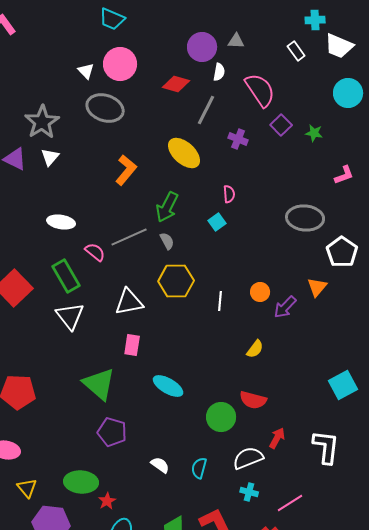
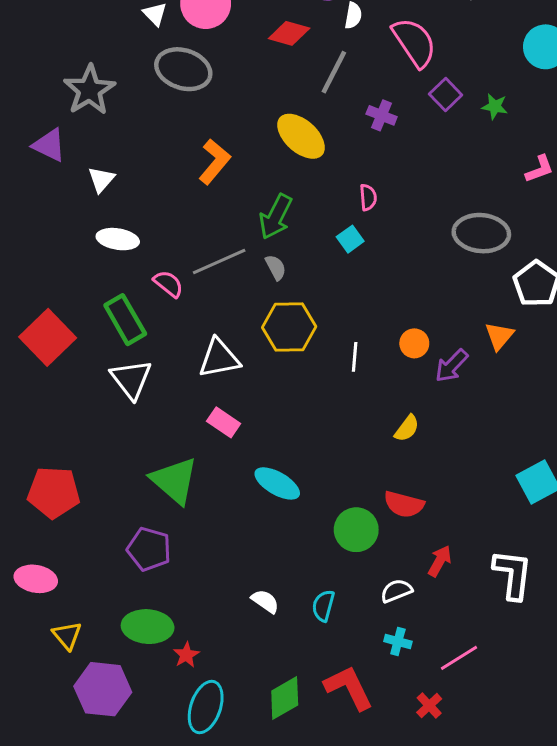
white triangle: (50, 157) -> (101, 179), moved
pink rectangle: (132, 345) -> (224, 422), turned -65
purple pentagon: (112, 432) -> (149, 549), moved
white semicircle: (248, 458) -> (396, 591), size x0.7

